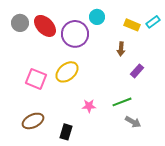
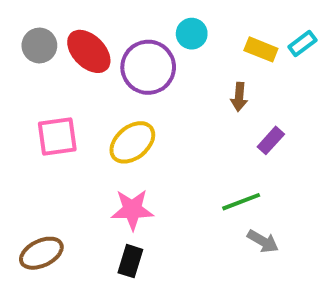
pink square: (36, 79) -> (57, 136), moved, turned -30
pink star: (89, 106) -> (132, 210), moved, size x1.5
brown ellipse: (33, 121) -> (41, 253), moved

